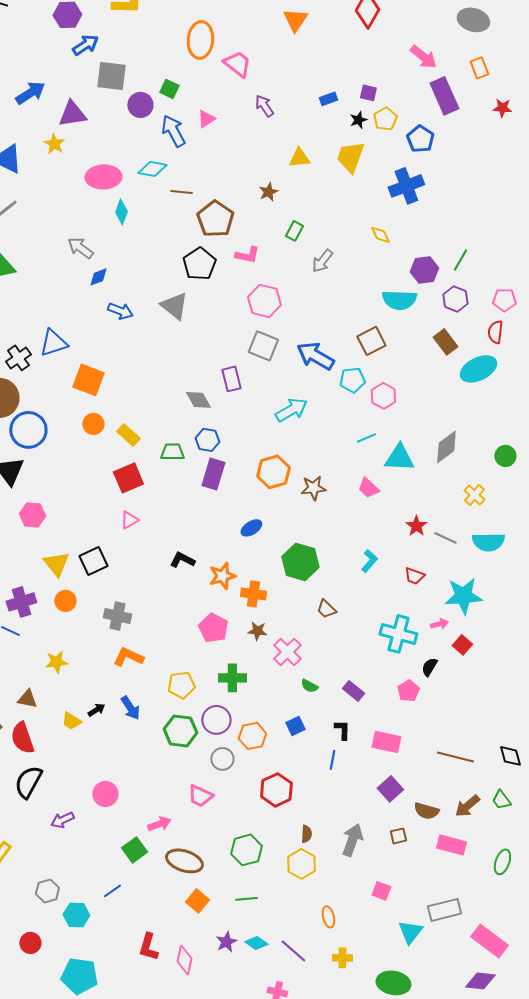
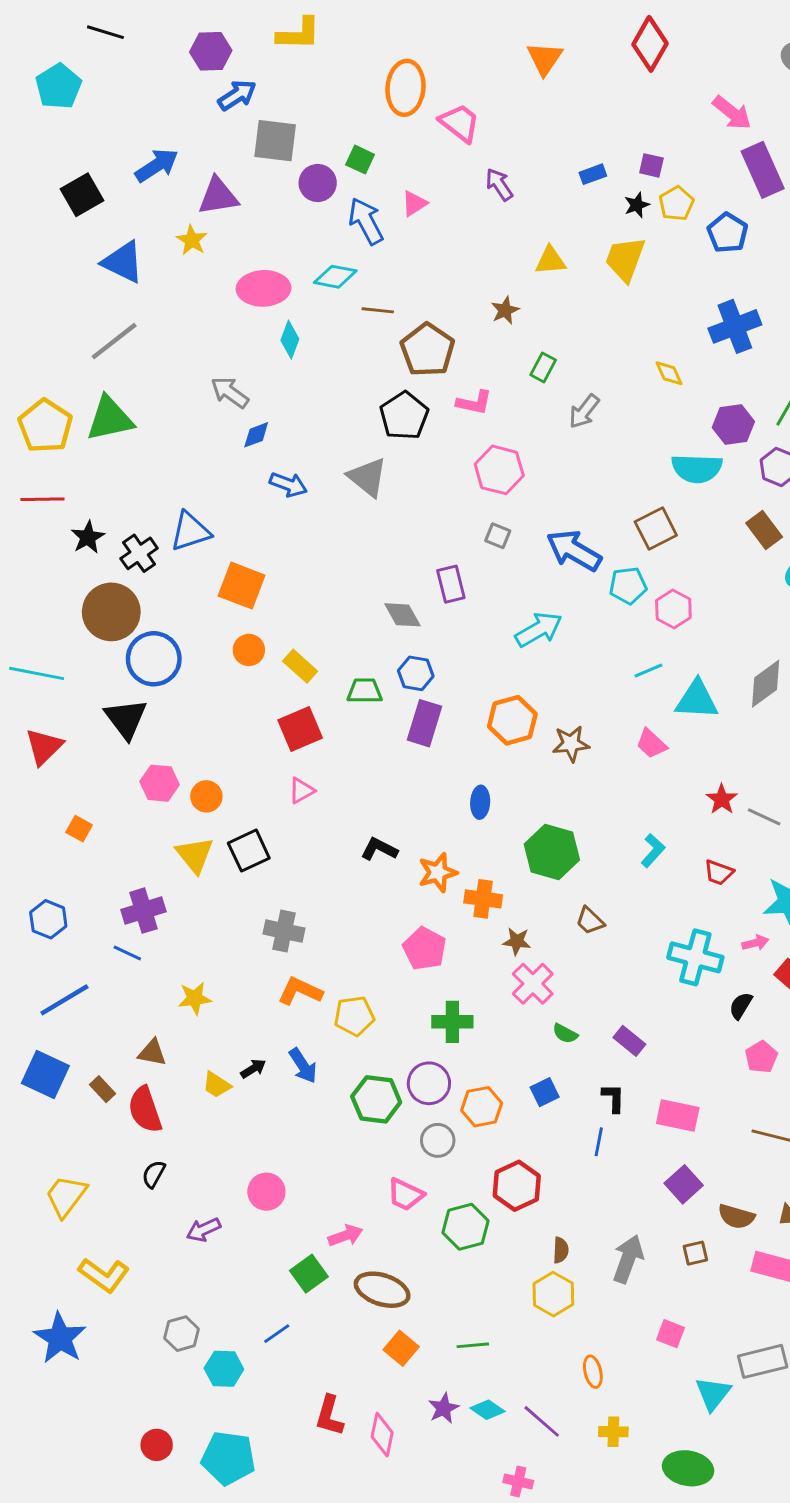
blue cross: (406, 186) -> (735, 326), moved
gray square: (263, 346) -> (498, 536), size x0.6
blue ellipse: (251, 528) -> (480, 802), turned -55
orange circle: (65, 601) -> (206, 796), moved
brown star: (257, 631) -> (517, 941), moved
yellow pentagon: (181, 685) -> (354, 1016), moved
pink pentagon: (408, 691) -> (761, 1057), moved
black semicircle: (28, 782) -> (154, 1174), size x0.6
green hexagon: (246, 850) -> (466, 1227), moved
red circle: (30, 943) -> (157, 1445), moved

